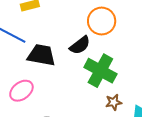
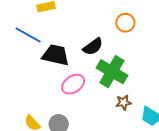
orange circle: (102, 21) -> (125, 23), moved, size x0.7
pink ellipse: (21, 91) -> (73, 84), moved

